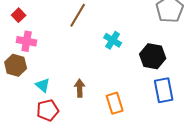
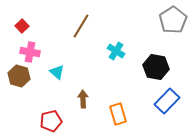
cyan triangle: (43, 85) -> (57, 72), moved
blue rectangle: (164, 90) -> (167, 101), turned 55

